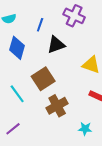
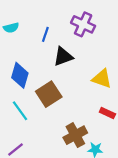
blue diamond: (17, 48) -> (20, 75), moved
brown cross: (57, 106) -> (75, 135), moved

